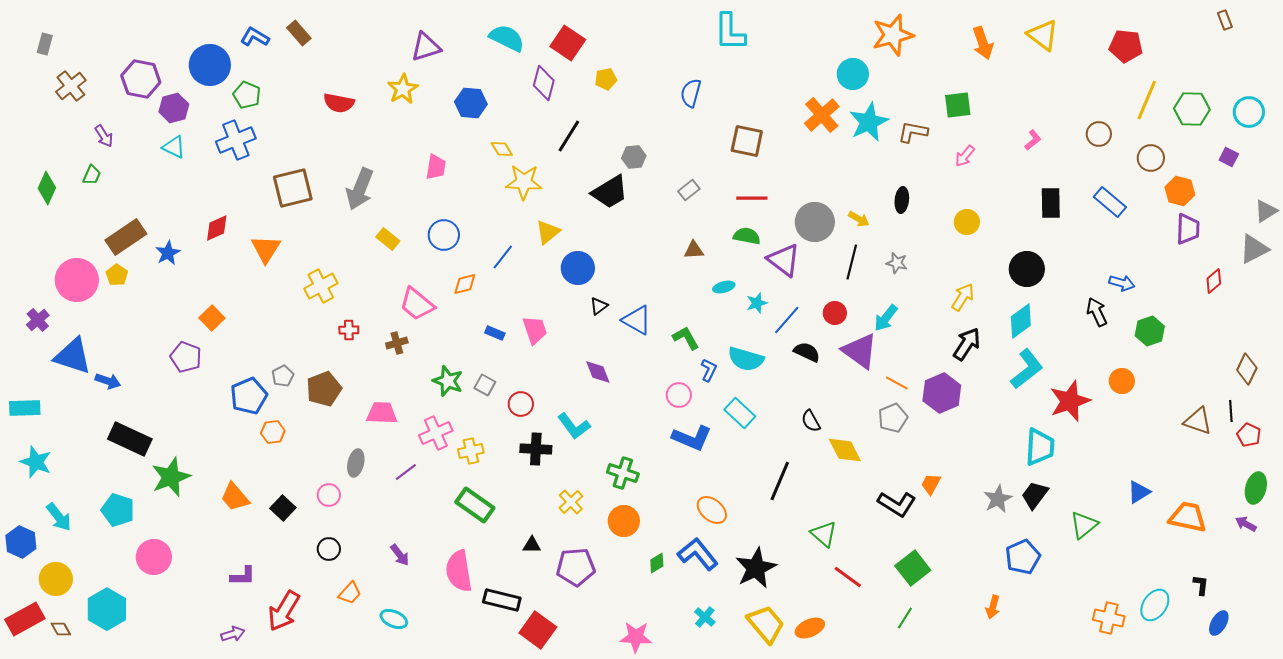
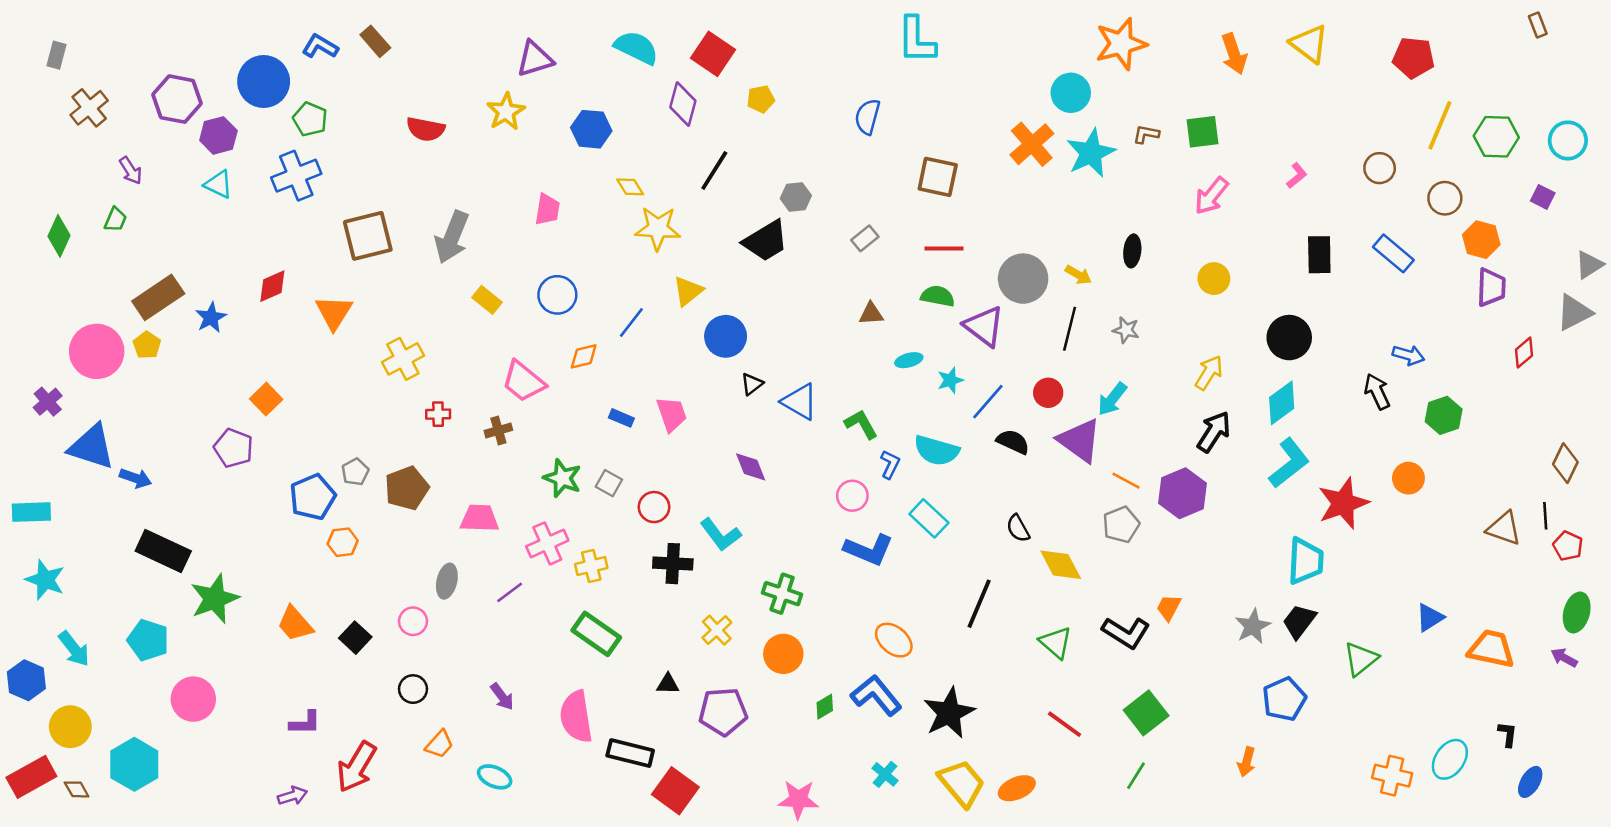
brown L-shape: (913, 132) -> (1146, 134), moved, size x0.7
pink arrow: (965, 156) -> (1211, 196), size x1.4
green triangle: (824, 534) -> (1056, 643), moved

